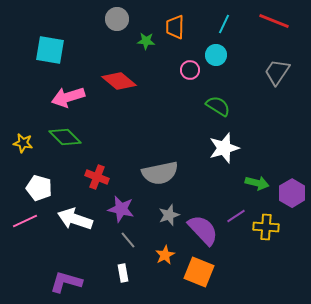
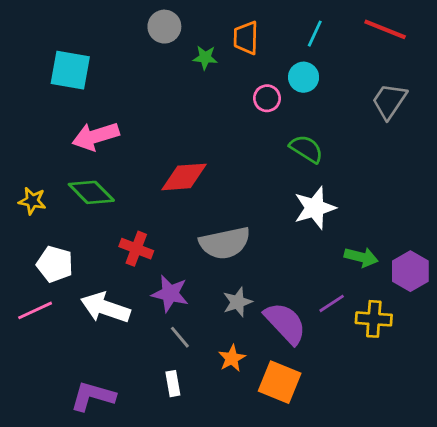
red diamond: (119, 81) -> (184, 177), moved, turned -44

